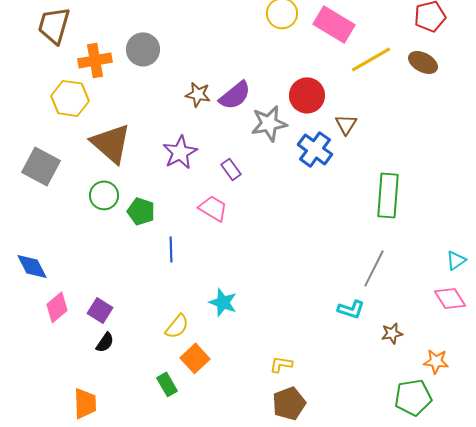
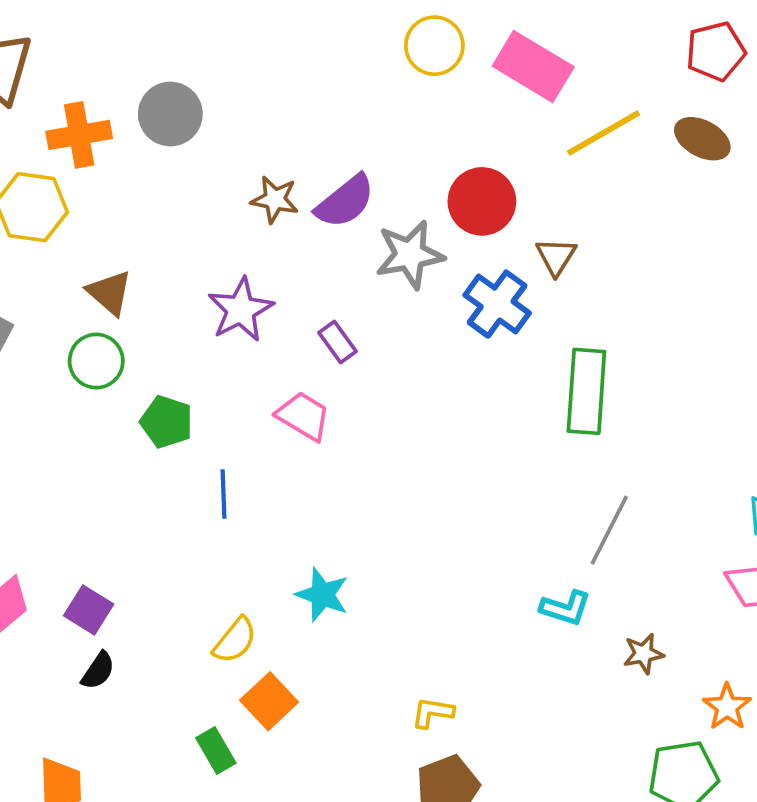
brown triangle: (111, 143) -> (110, 293), size x0.6
green circle: (104, 195) -> (96, 361), moved
green rectangle: (388, 195) -> (586, 391), moved
orange star: (436, 361) -> (727, 707), turned 30

